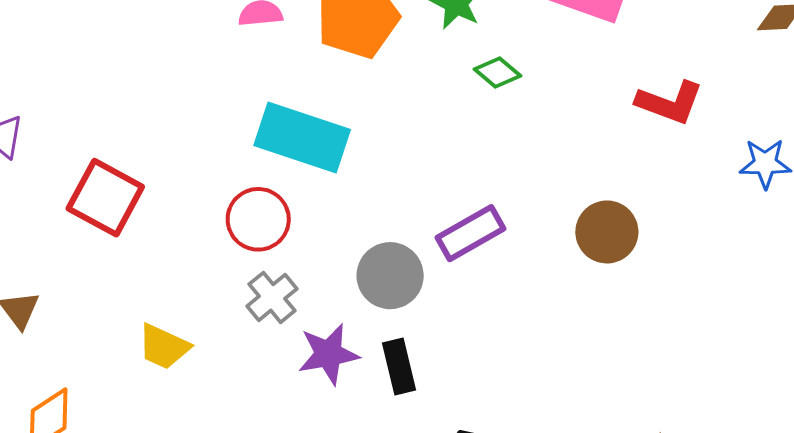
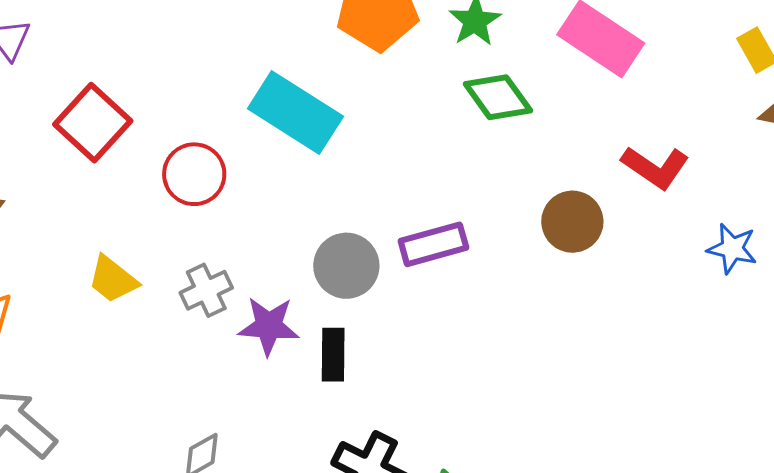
green diamond: (498, 73) -> (498, 97), size x1.5
red circle: (258, 219) -> (194, 174), moved
brown circle: (607, 232) -> (572, 222), moved
gray cross: (272, 297) -> (206, 290), moved

